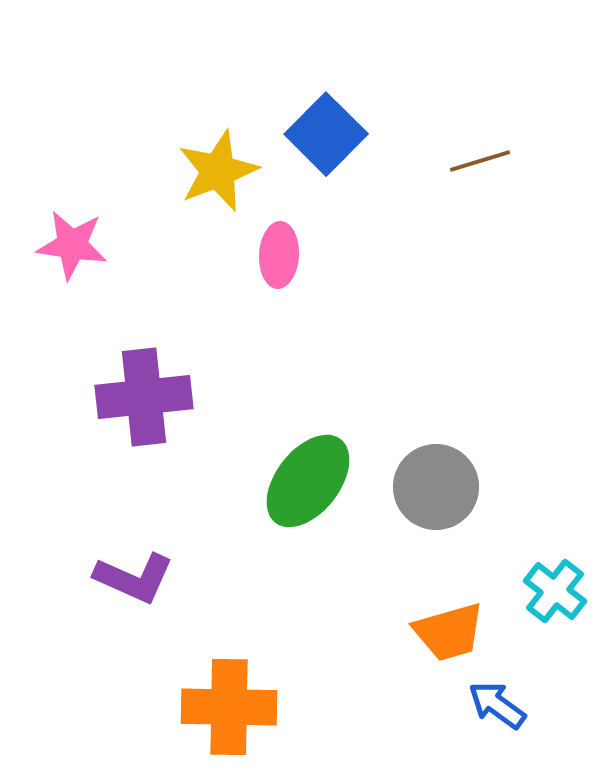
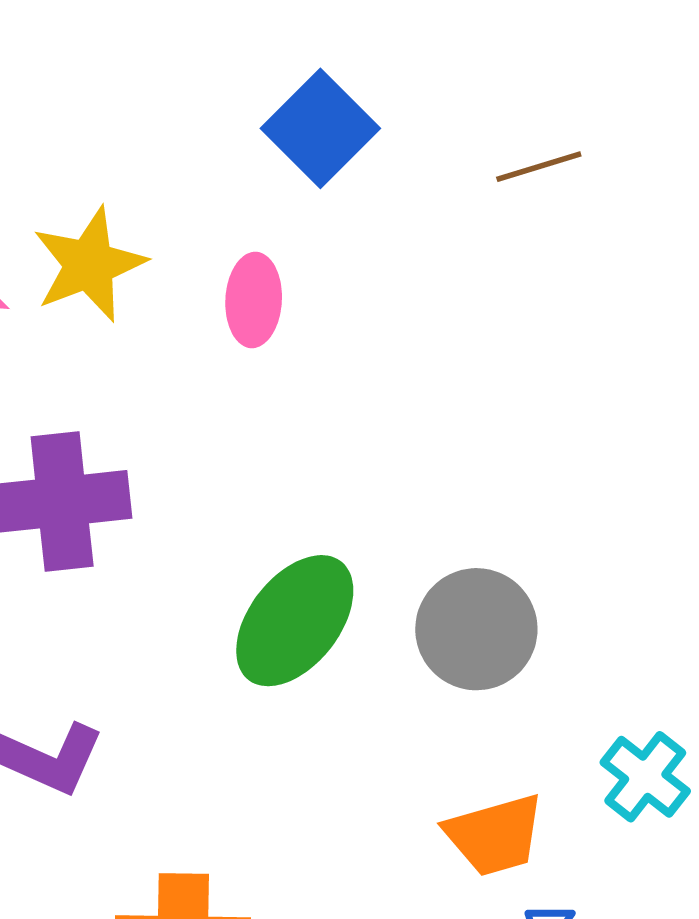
yellow star: (218, 171) -> (89, 265), moved

